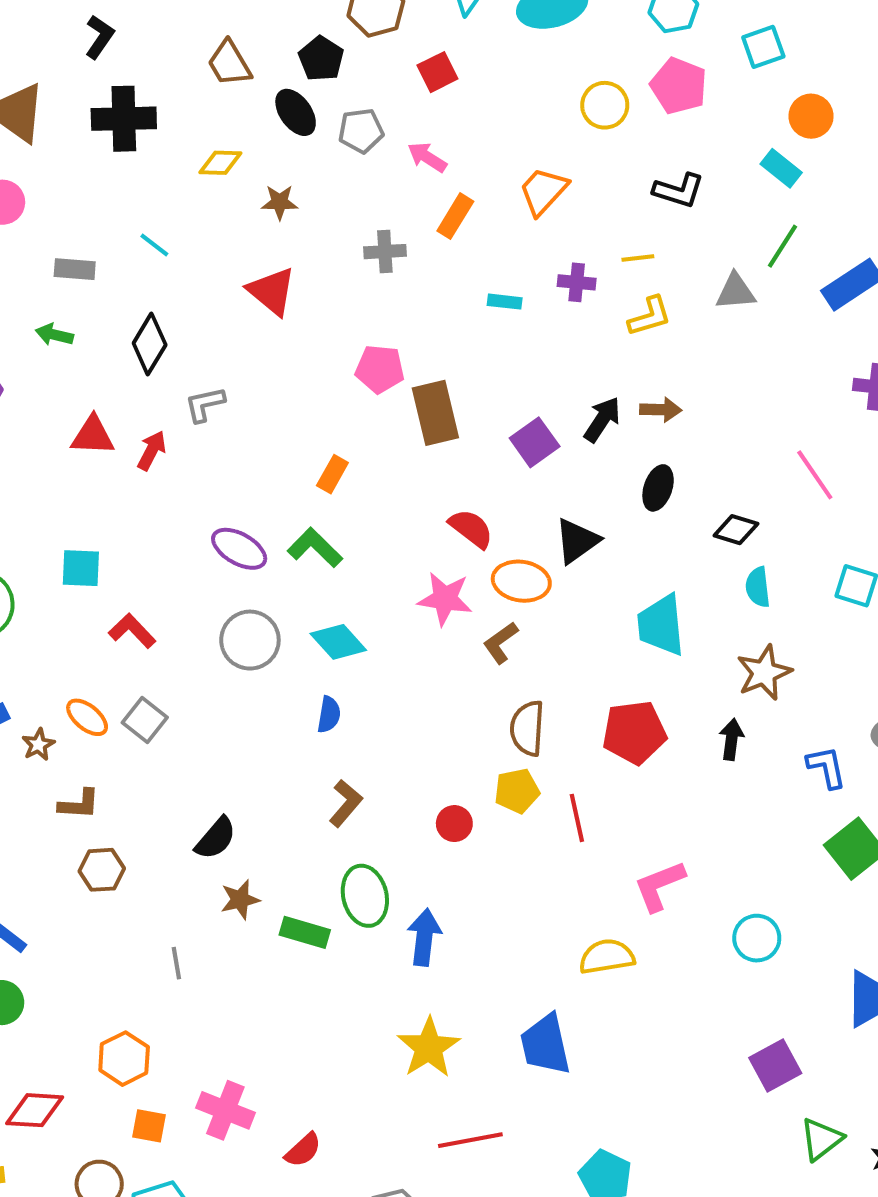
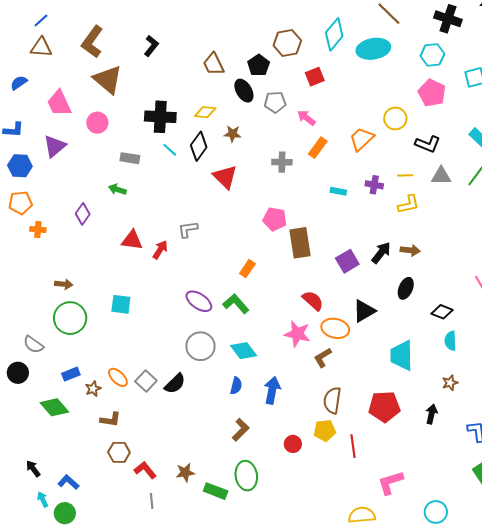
yellow circle: (605, 105) -> (395, 118), moved
black cross: (124, 119) -> (160, 117), moved
gray triangle: (736, 292) -> (441, 176), moved
black diamond: (150, 344) -> (199, 146), moved
red L-shape: (132, 631) -> (145, 470), moved
brown star: (764, 673) -> (450, 383), size x0.6
black semicircle: (216, 838) -> (175, 384), moved
blue arrow: (424, 937) -> (272, 390), moved

